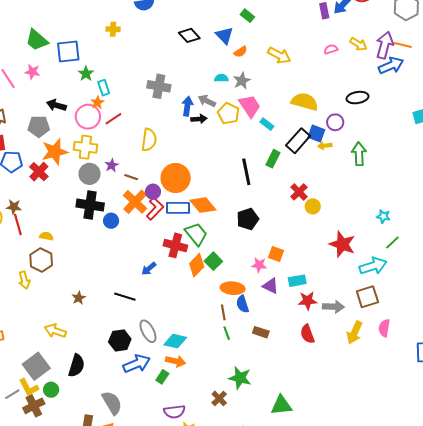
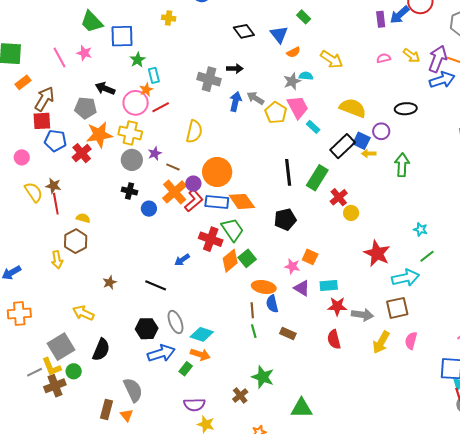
cyan semicircle: (221, 78) -> (306, 76), moved
black arrow: (199, 119) -> (235, 69), moved
green rectangle: (273, 159) -> (317, 178), moved, size x1.4
black cross: (90, 205) -> (130, 191), size x0.6

